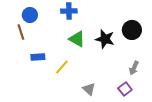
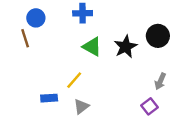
black star: (105, 39) -> (126, 47), turned 30
blue rectangle: (38, 57) -> (49, 98), moved
gray triangle: (89, 89) -> (81, 106), moved, turned 40

